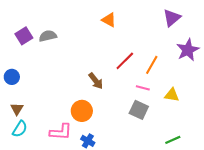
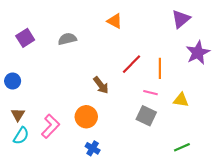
gray semicircle: (48, 36) -> (67, 39), moved
orange line: (152, 65) -> (160, 68), turned -30
pink L-shape: (61, 132) -> (50, 126), moved, turned -50

